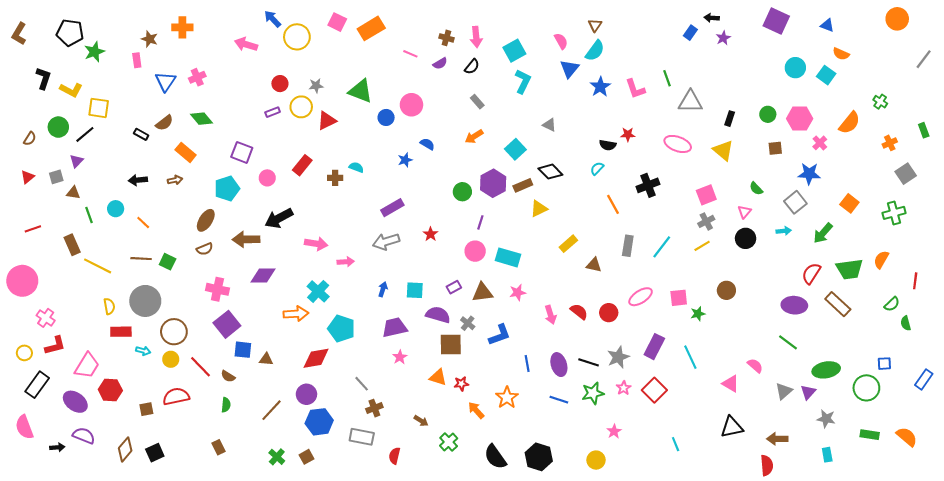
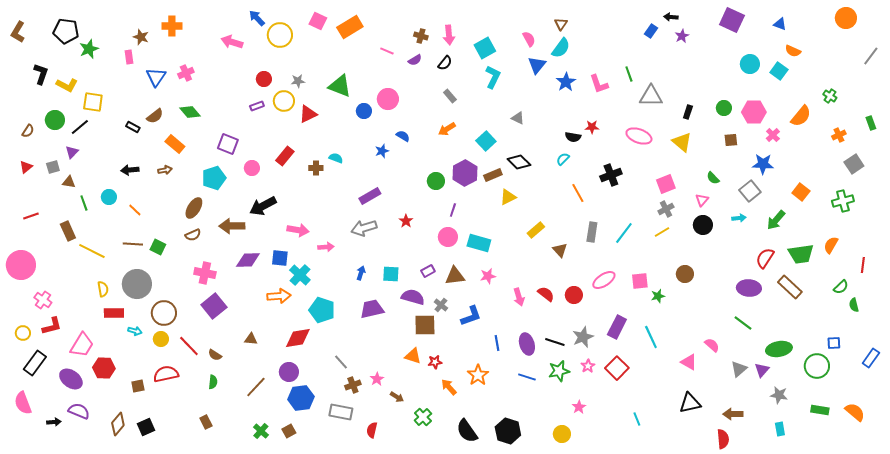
brown triangle: (594, 265) -> (560, 250), turned 35
blue square: (243, 350) -> (280, 258), moved
pink star: (400, 357) -> (377, 379), moved

